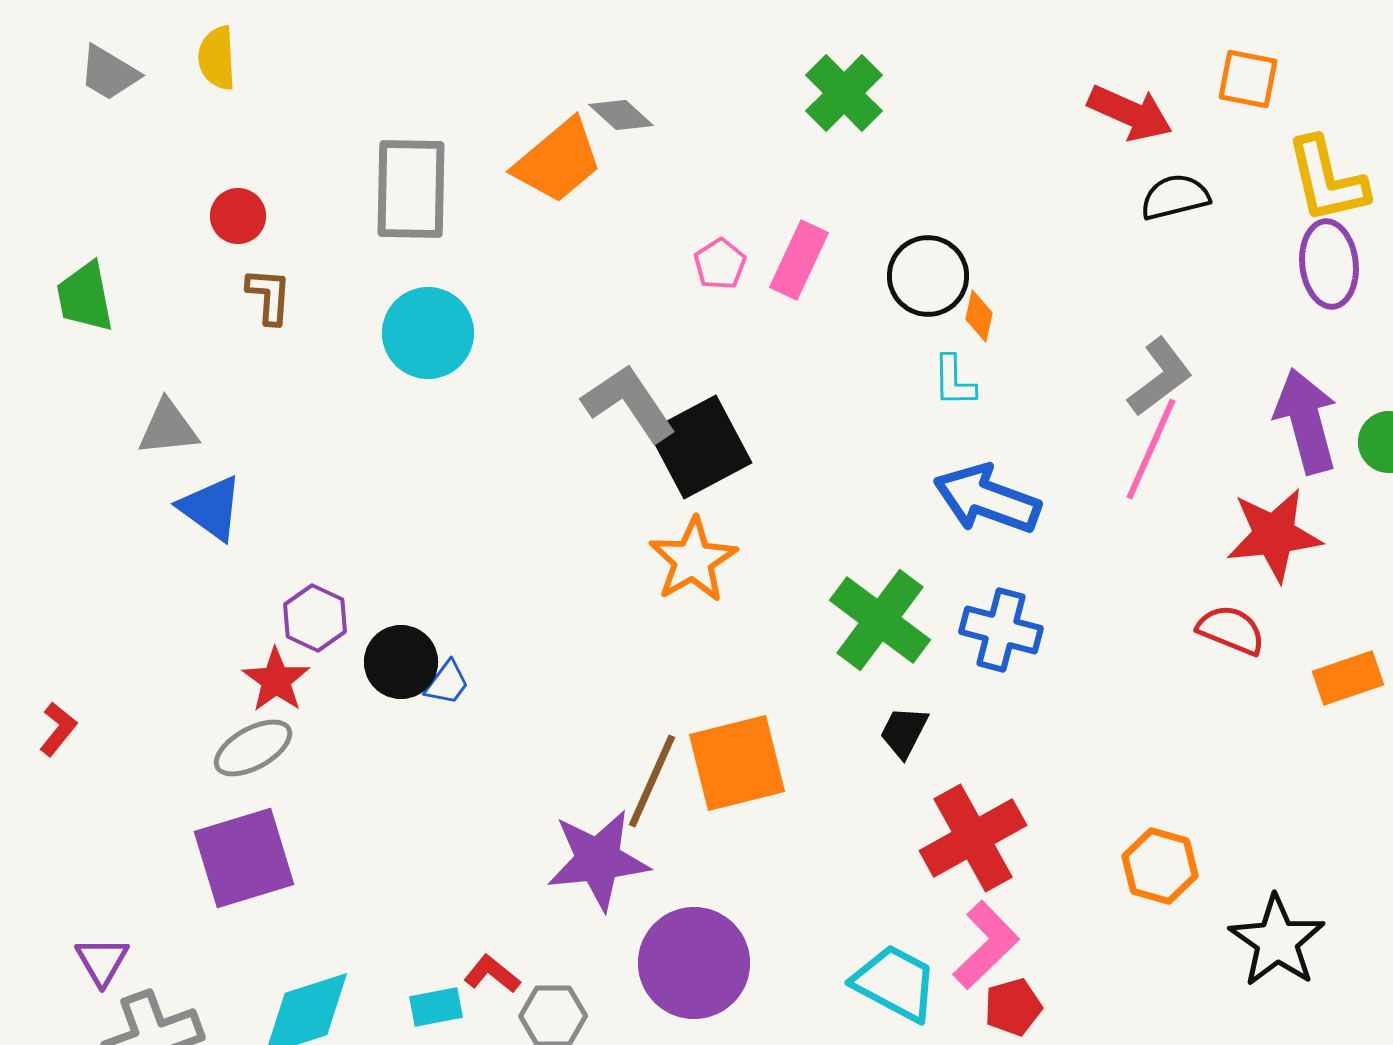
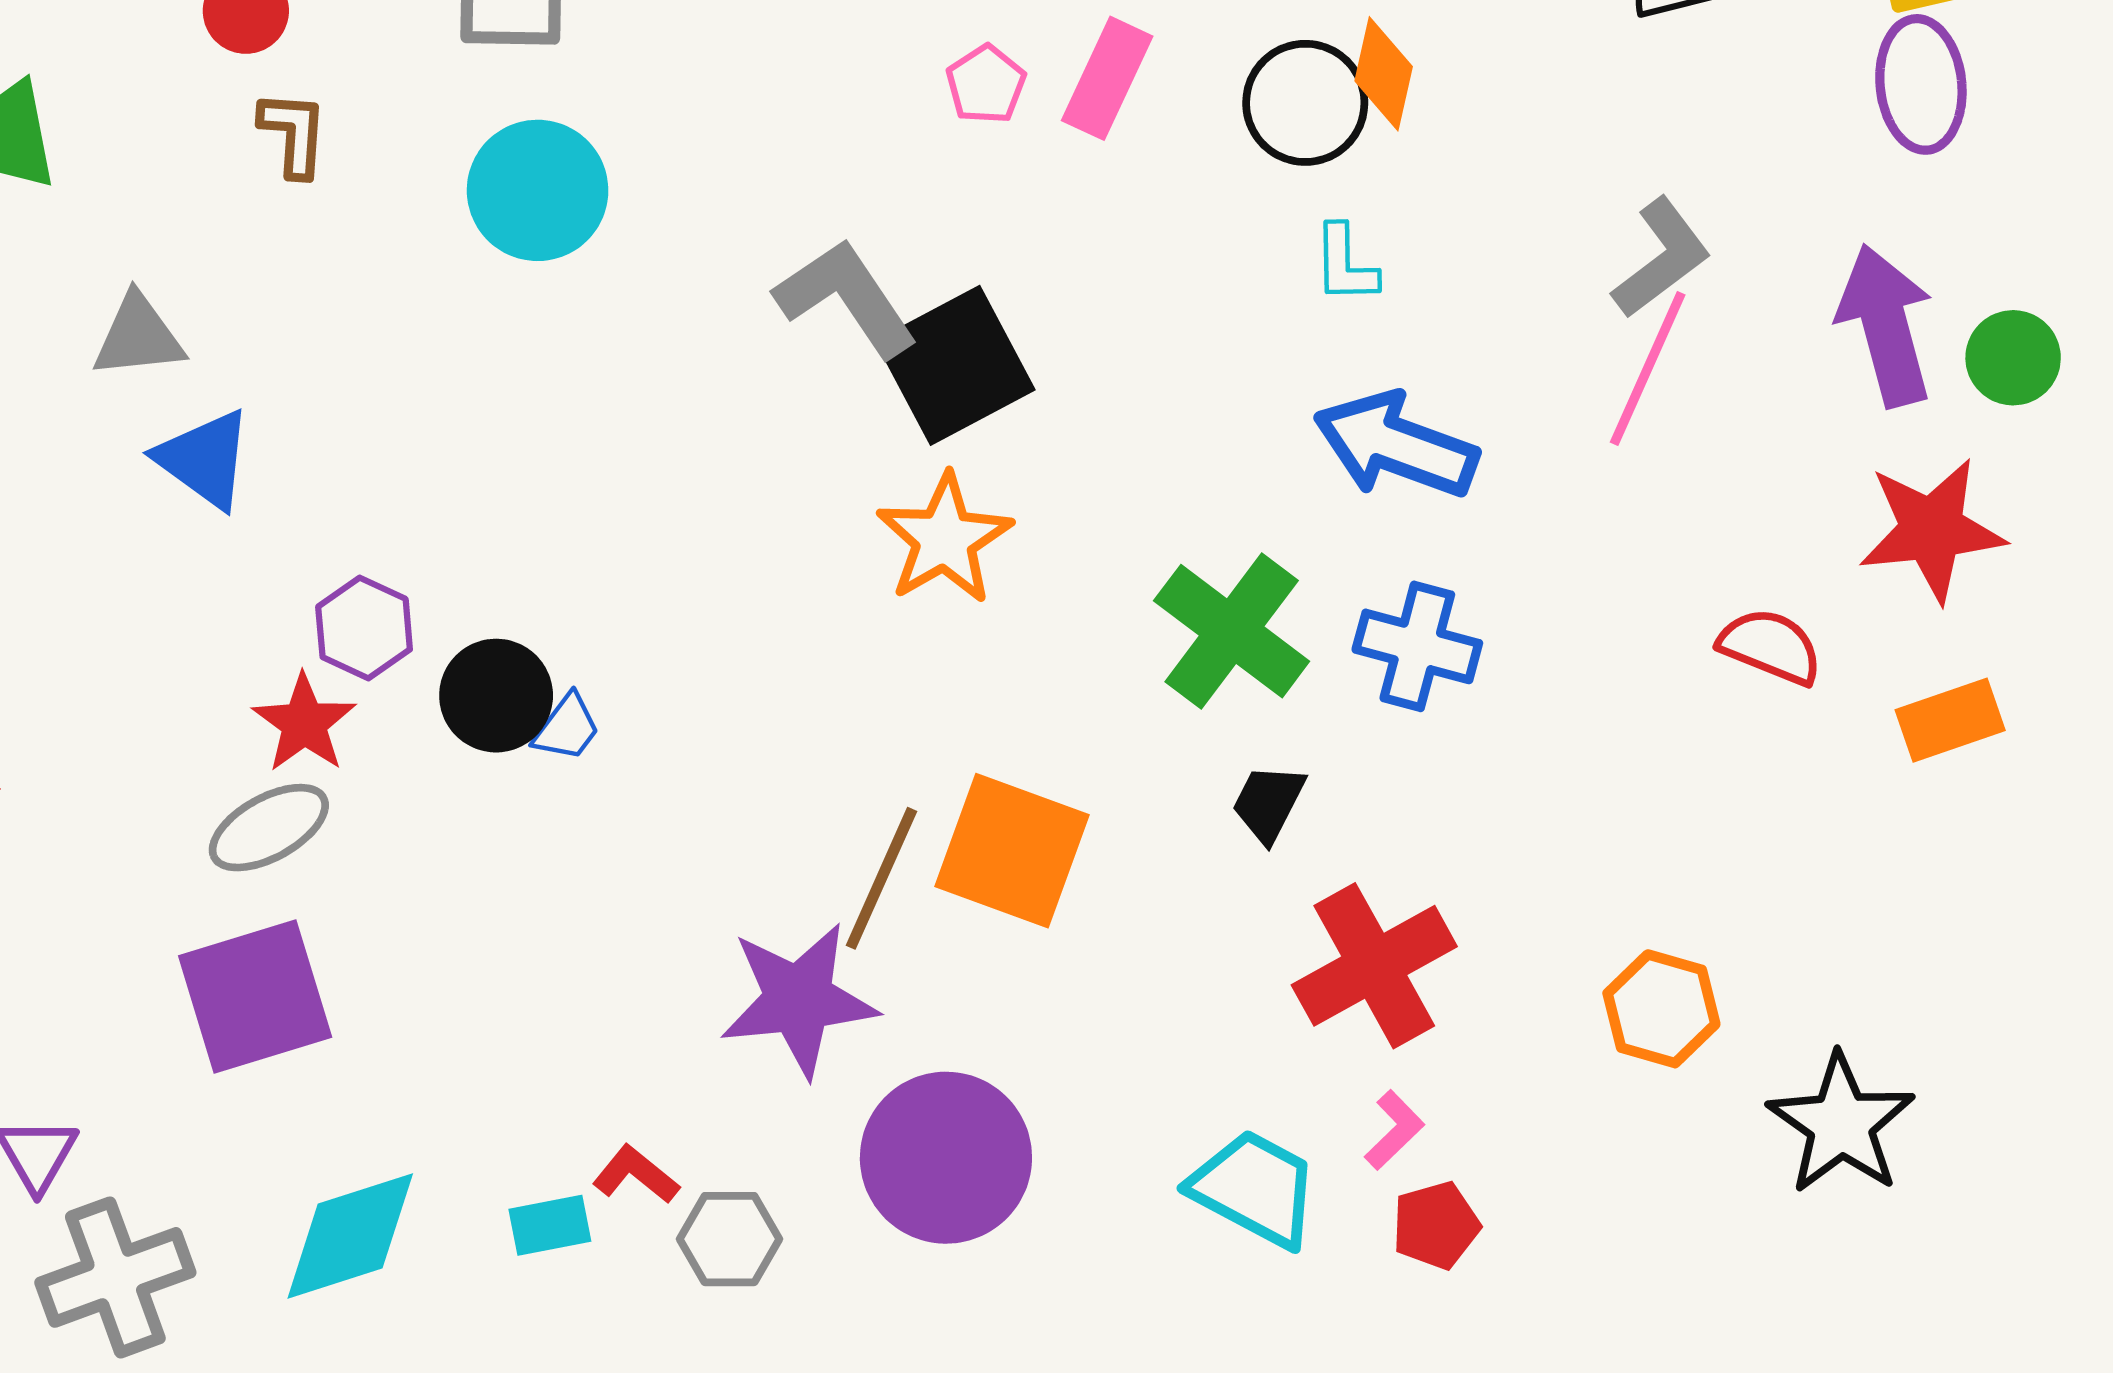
orange diamond: (979, 316) -> (1384, 74), moved, size x1.4
red star: (1274, 535) -> (1932, 530), moved
orange square: (737, 763) -> (1012, 851), turned 34
pink L-shape: (986, 945) -> (1394, 1130), size x0.6

